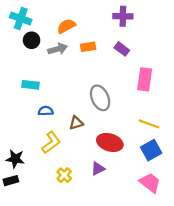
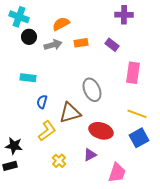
purple cross: (123, 16) -> (124, 15), moved
blue semicircle: (46, 111) -> (42, 102), turned -72
brown triangle: (76, 123) -> (70, 113), size x1.6
pink trapezoid: (150, 183) -> (117, 173), moved, turned 70

